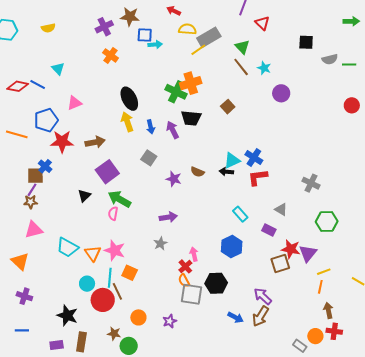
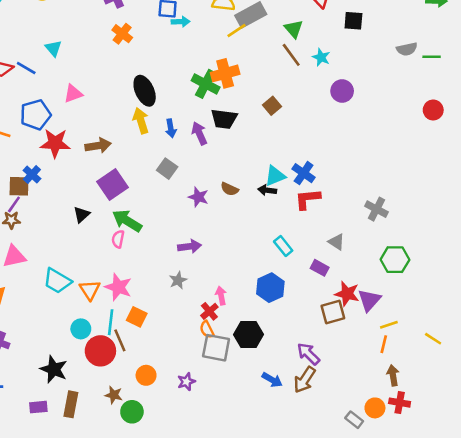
black square: (306, 42) -> (353, 21), moved

